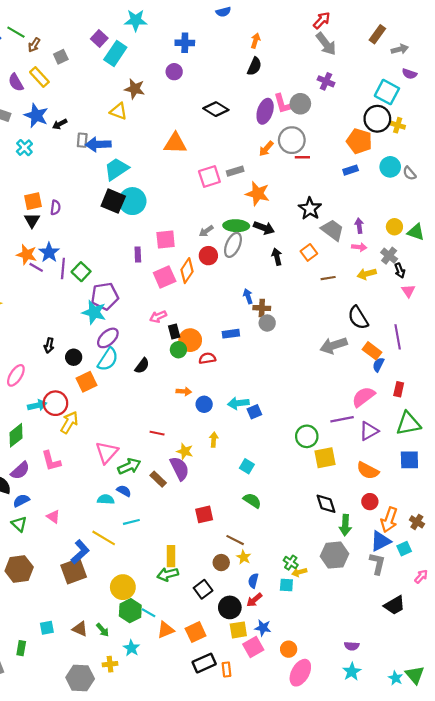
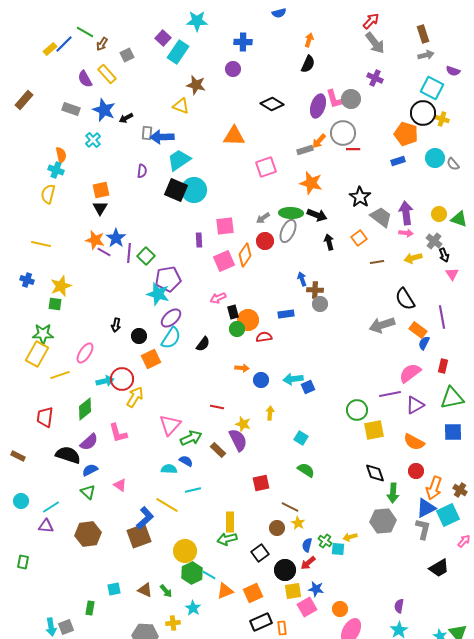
brown rectangle: (377, 34) -> (423, 34), turned -54
gray arrow: (400, 49) -> (426, 55), moved
gray rectangle: (235, 171) -> (305, 150), moved
purple semicircle: (55, 207) -> (142, 171), moved
purple arrow: (359, 226) -> (406, 213), size x1.6
cyan square: (404, 549) -> (448, 515), size x1.6
green cross: (291, 563) -> (325, 541), moved
purple semicircle: (352, 646) -> (399, 606), turned 96

